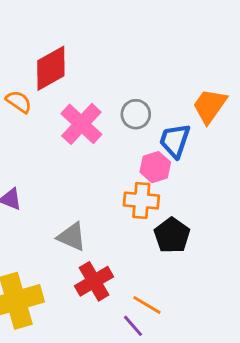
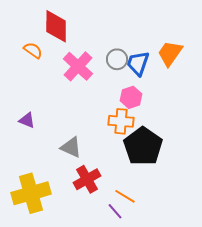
red diamond: (51, 68) -> (56, 26), turned -60
blue trapezoid: (175, 141) -> (138, 63), moved
black pentagon: (172, 235) -> (143, 146), size x1.5

